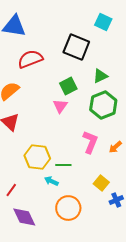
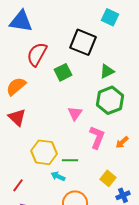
red semicircle: (30, 59) -> (37, 54), turned -40
green square: (68, 86) -> (63, 72), moved
pink triangle: (60, 106) -> (75, 113), moved

